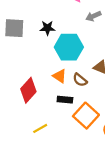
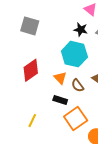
black star: (47, 28) -> (81, 30), moved
red diamond: (28, 90) -> (31, 70), moved
yellow line: (40, 128) -> (32, 121), turned -48

